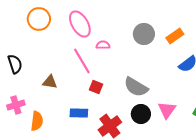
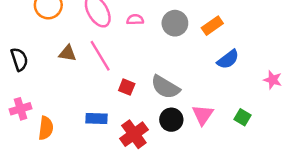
pink semicircle: (103, 45) -> (135, 20), moved
brown triangle: (50, 82) -> (68, 53), moved
red square: (96, 87) -> (127, 87), moved

